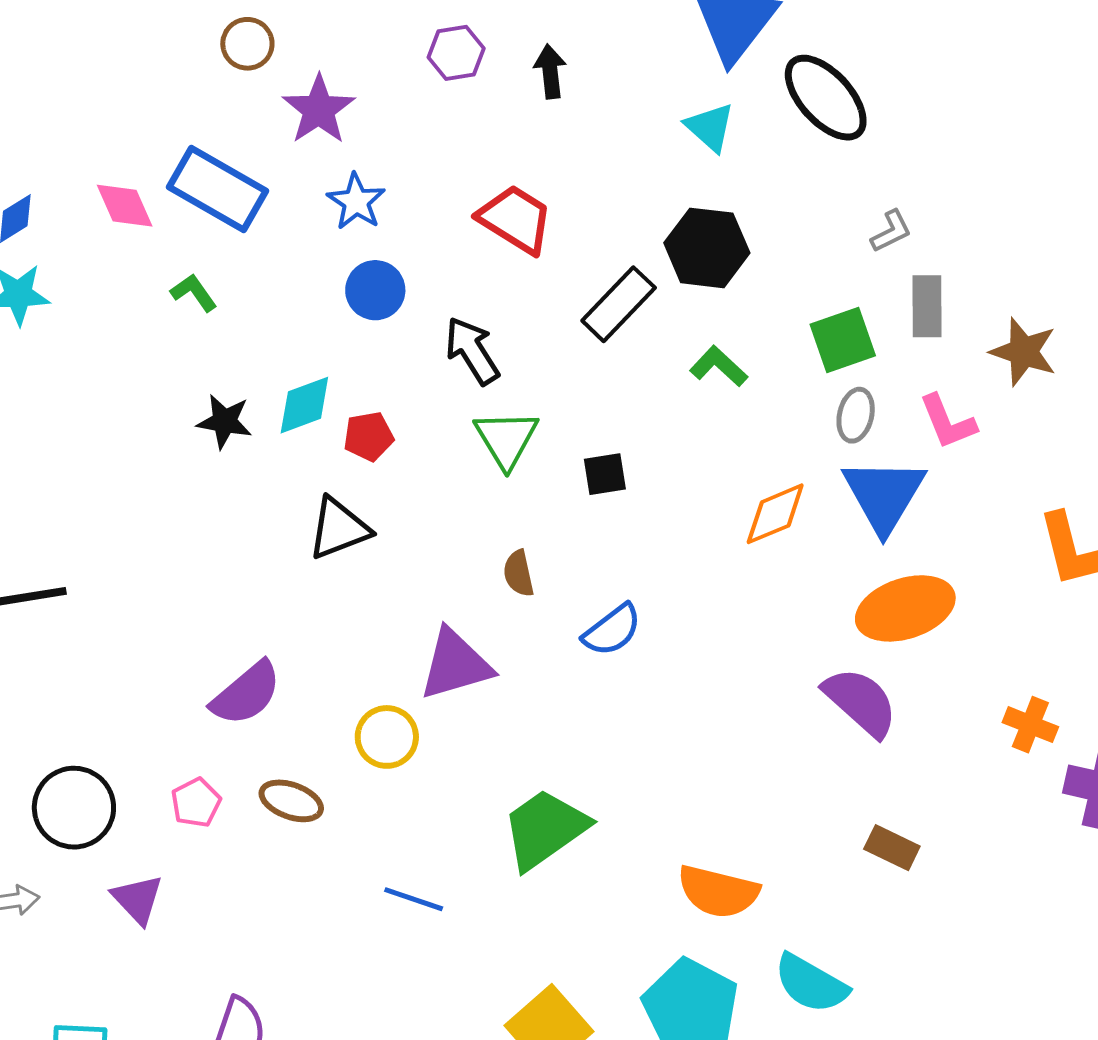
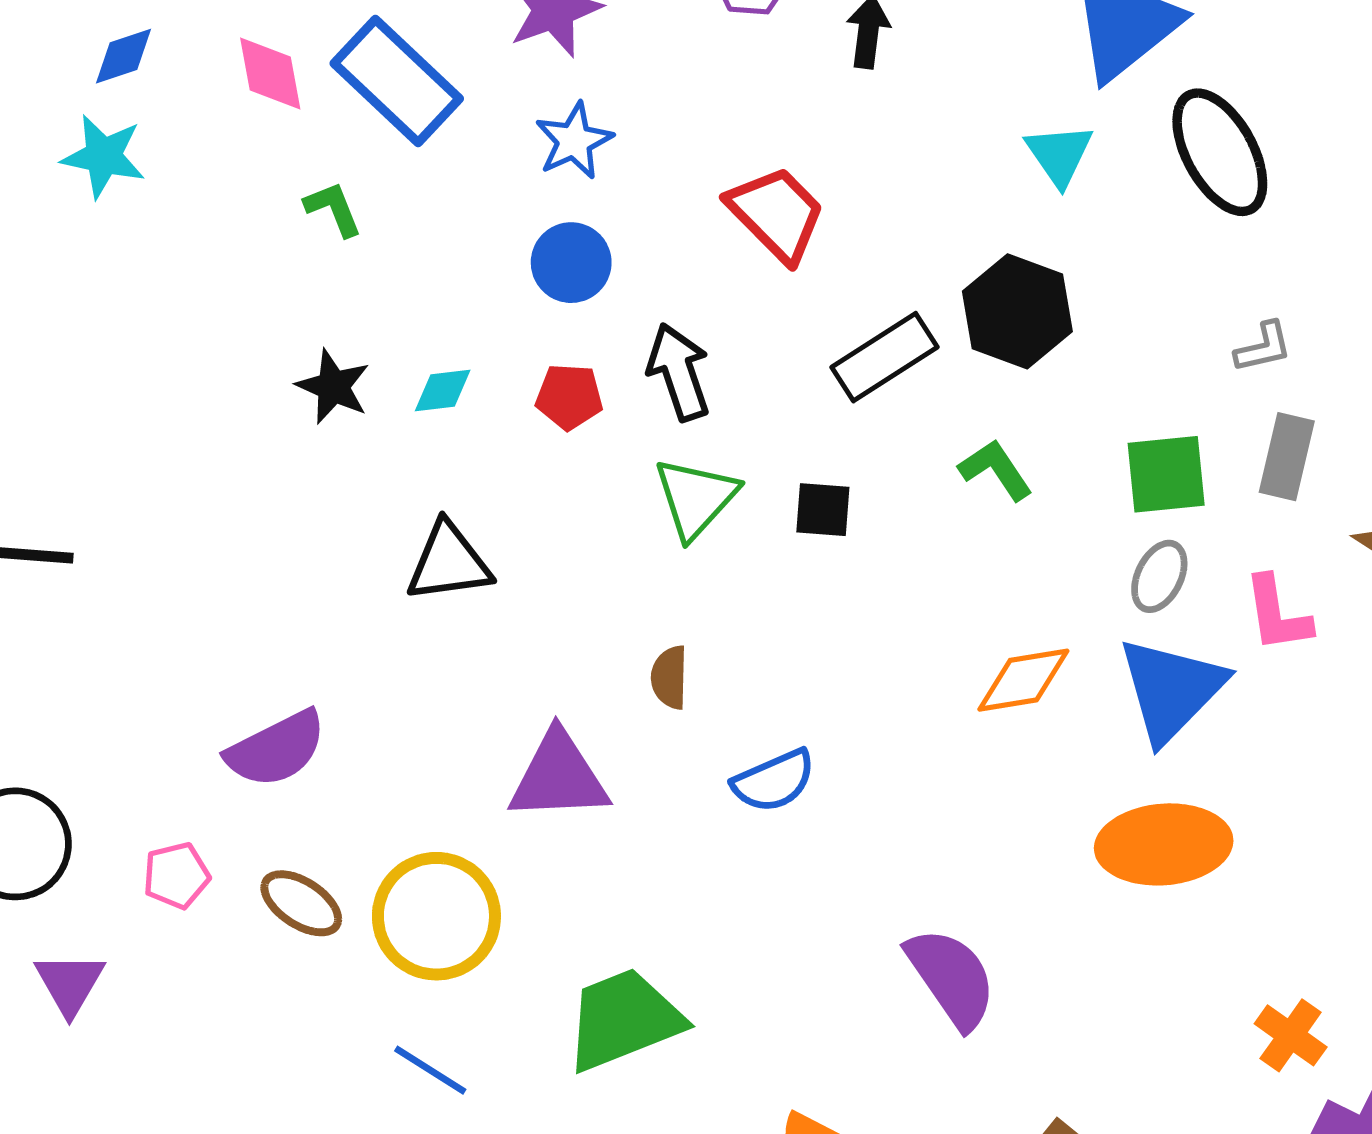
cyan diamond: (304, 405) -> (443, 390), size x0.7
red pentagon: (369, 436) -> (569, 397), moved
black square: (605, 474) -> (823, 510), moved
purple semicircle: (861, 702) -> (951, 978), moved
yellow circle: (387, 737) -> (436, 916), moved, size x1.5

